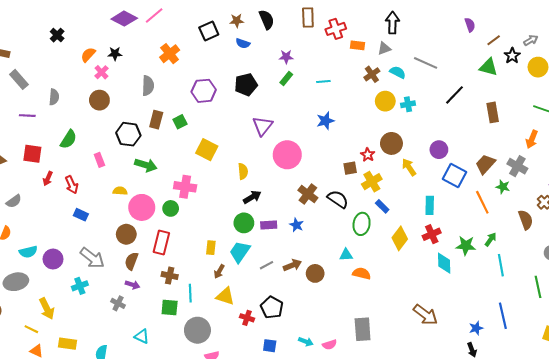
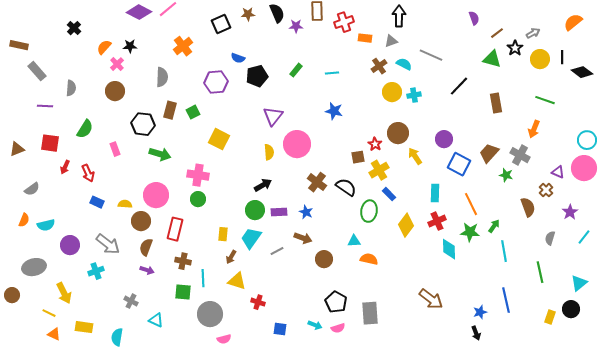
blue semicircle: (243, 43) -> (238, 58), moved
purple star: (286, 57) -> (296, 26), moved
blue star: (325, 121) -> (334, 111), turned 30
yellow semicircle: (243, 171) -> (269, 152), moved
yellow semicircle: (120, 191) -> (125, 204), moved
orange line: (482, 202) -> (471, 204), moved
green circle: (171, 208) -> (198, 199), moved
cyan semicircle: (28, 252) -> (46, 225), moved
brown arrow: (292, 265) -> (303, 238), moved, turned 42
gray cross: (118, 303) -> (131, 301), moved
black pentagon: (272, 308) -> (336, 302), moved

